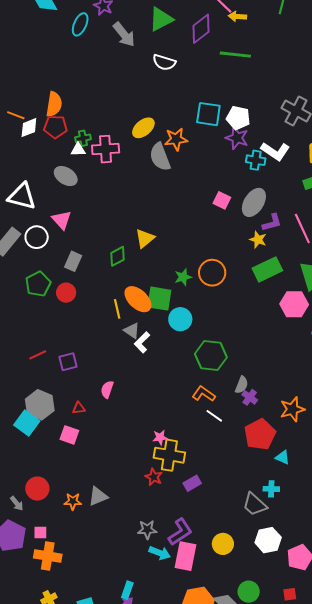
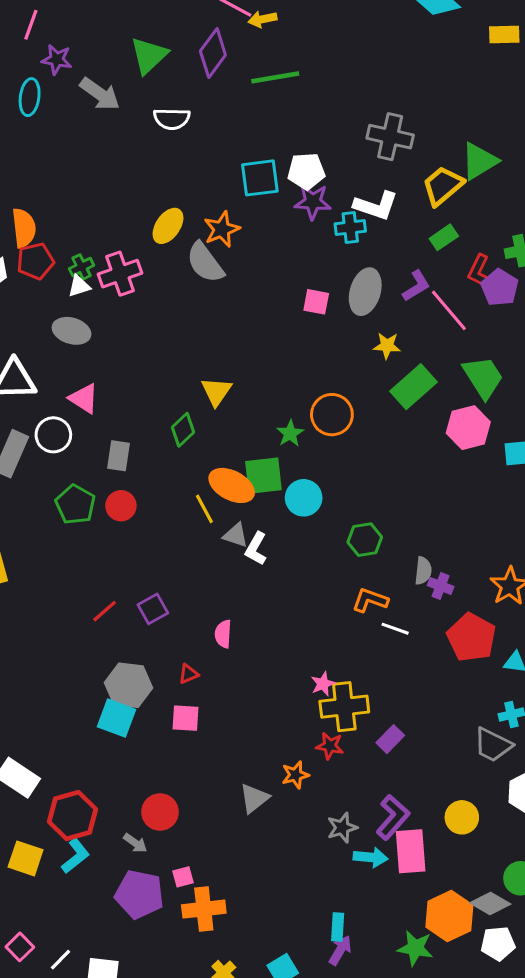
purple L-shape: (272, 223) -> (416, 286), moved
green hexagon: (211, 356) -> (365, 540), size x0.7
orange star: (73, 501) -> (295, 775), moved

